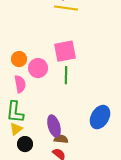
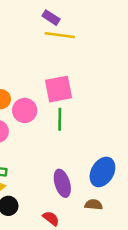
purple ellipse: (54, 126) -> (62, 183), moved
brown semicircle: (61, 139) -> (94, 205), moved

